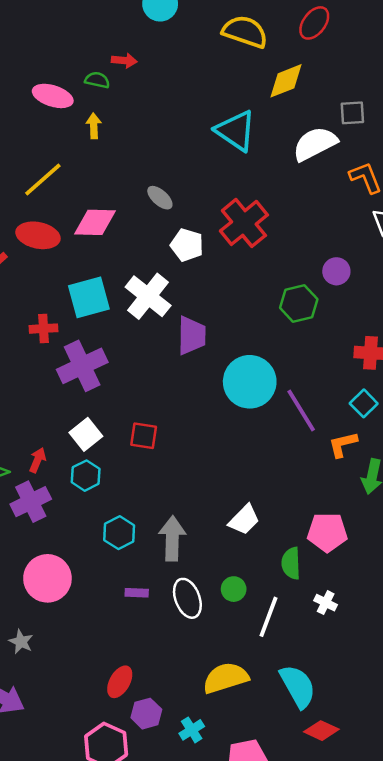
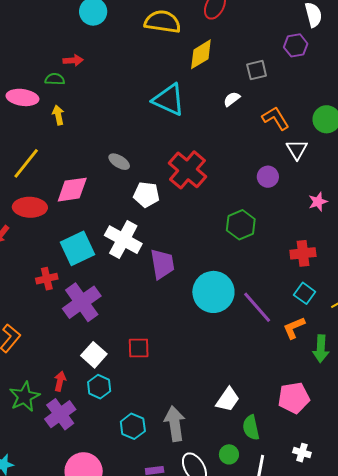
white semicircle: (315, 144) -> (232, 99), size x0.5
purple circle: (336, 271) -> (268, 177), moved
green semicircle: (291, 563) -> (251, 428), moved

